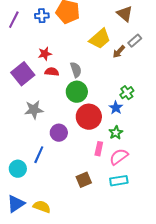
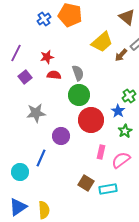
blue cross: (42, 16) -> (44, 19), turned -32
purple line: (14, 20) -> (16, 53), moved
purple square: (23, 74) -> (25, 77), size x0.6
green star: (116, 133) -> (125, 131), moved
brown square: (84, 180) -> (86, 183), turned -35
cyan rectangle: (119, 181) -> (108, 189), moved
yellow semicircle: (42, 207) -> (44, 210), turned 66

